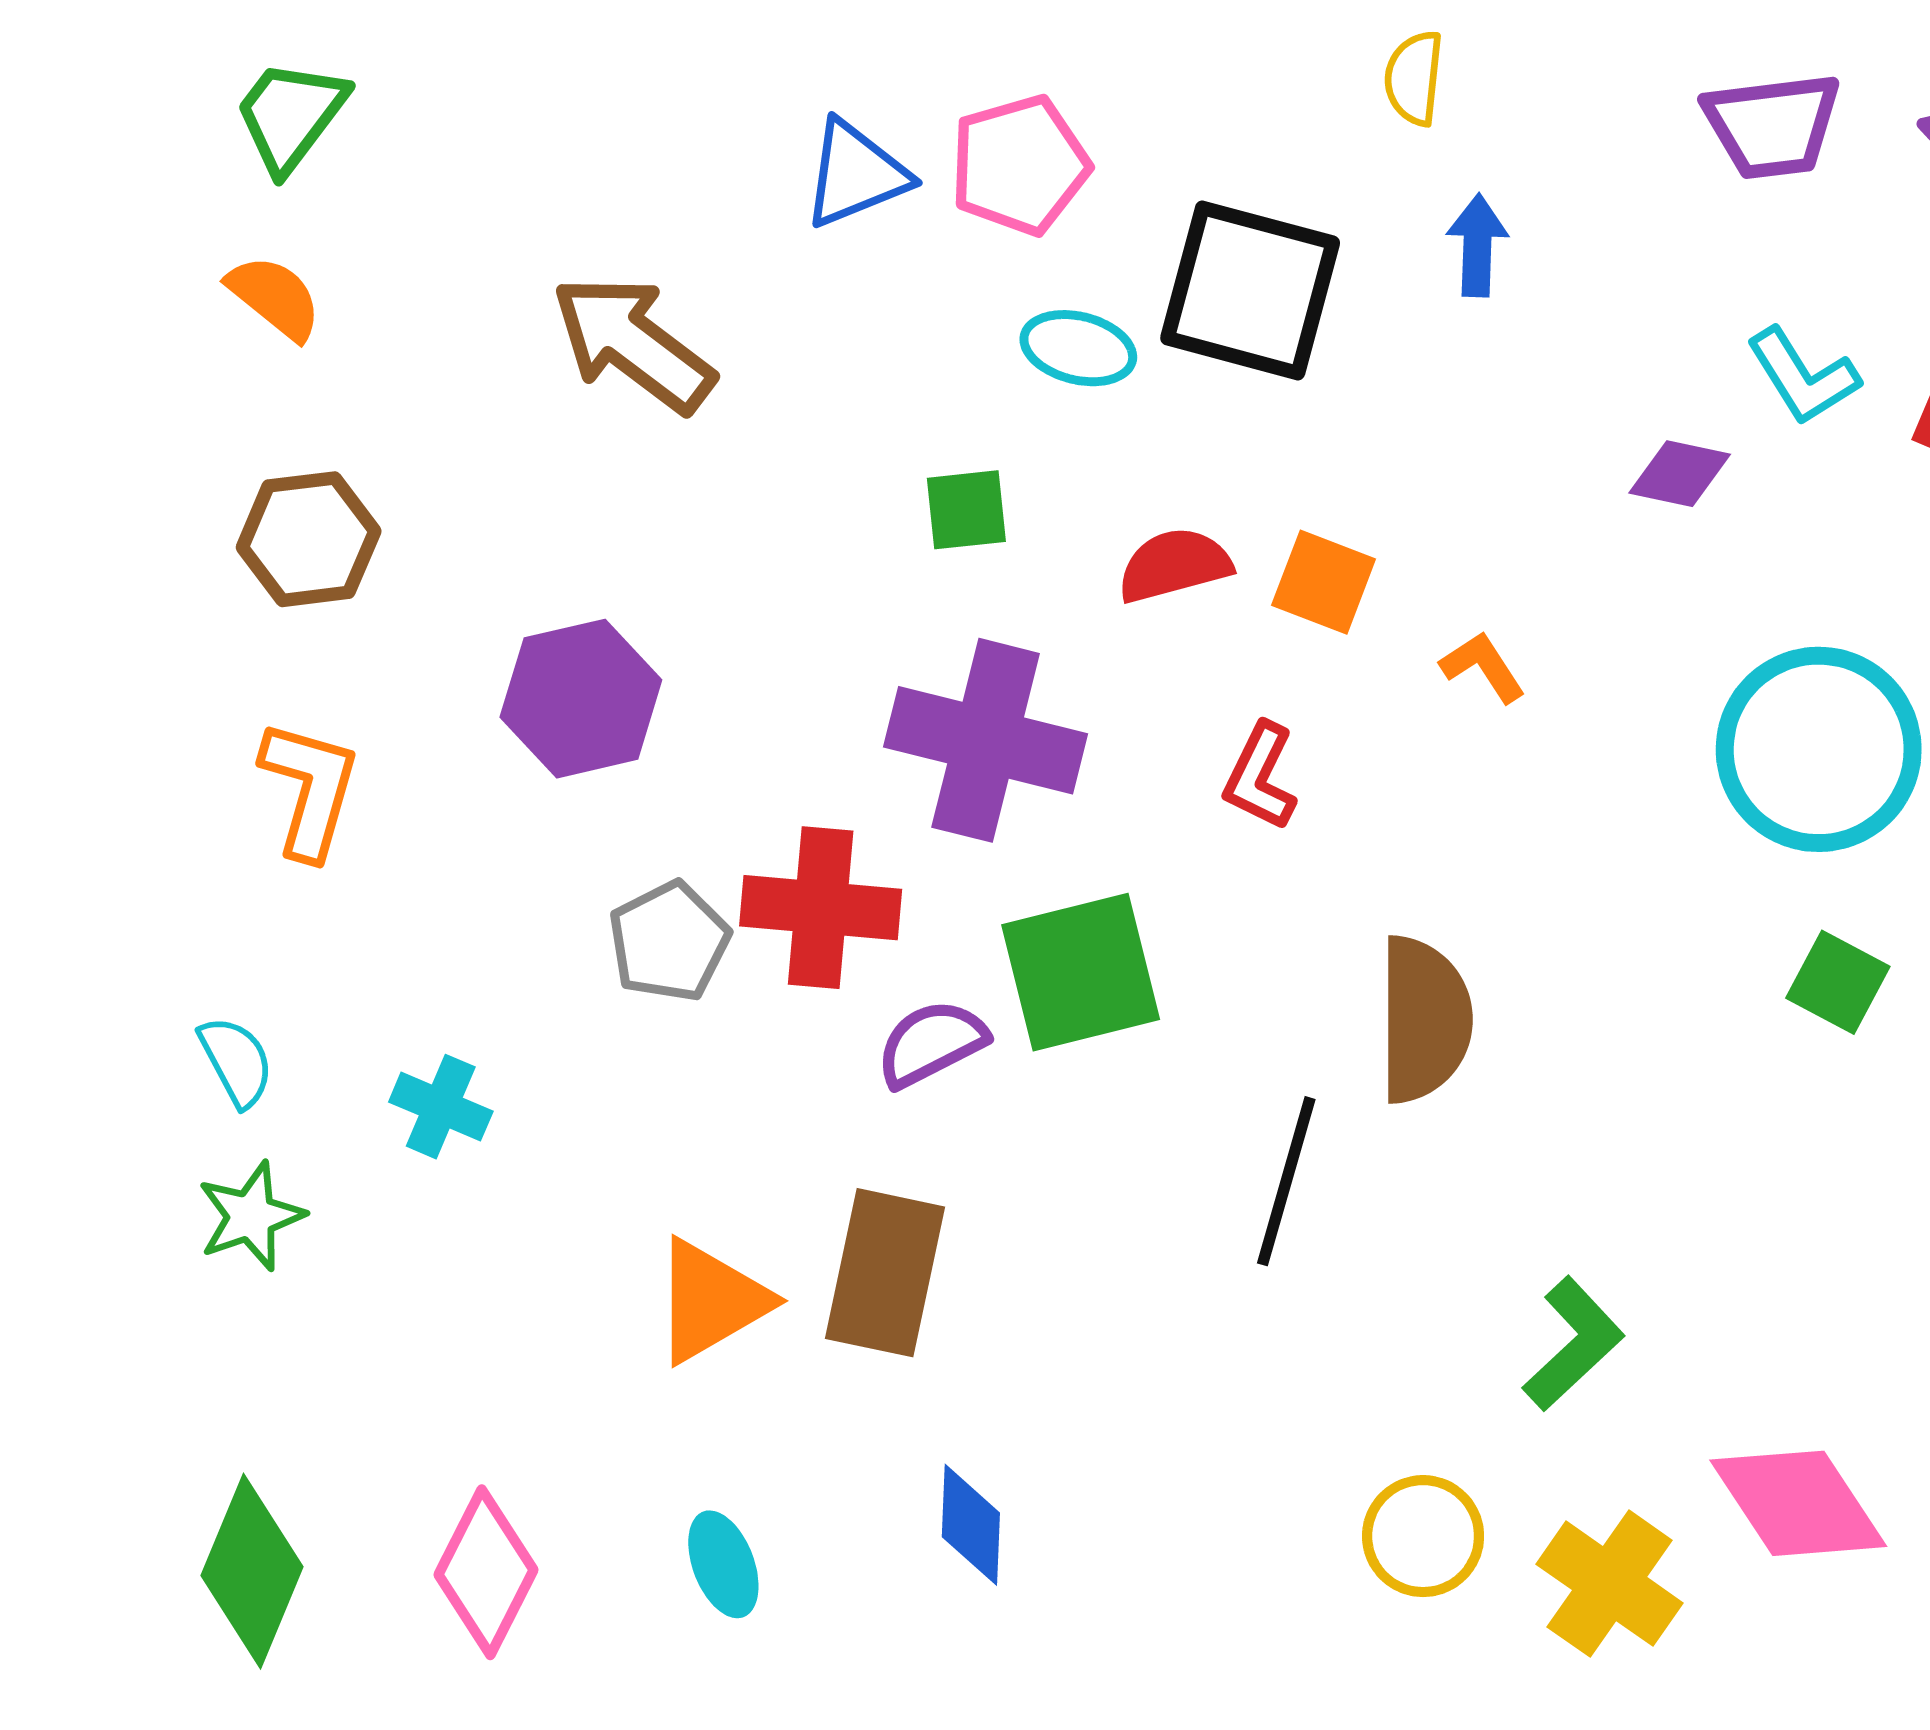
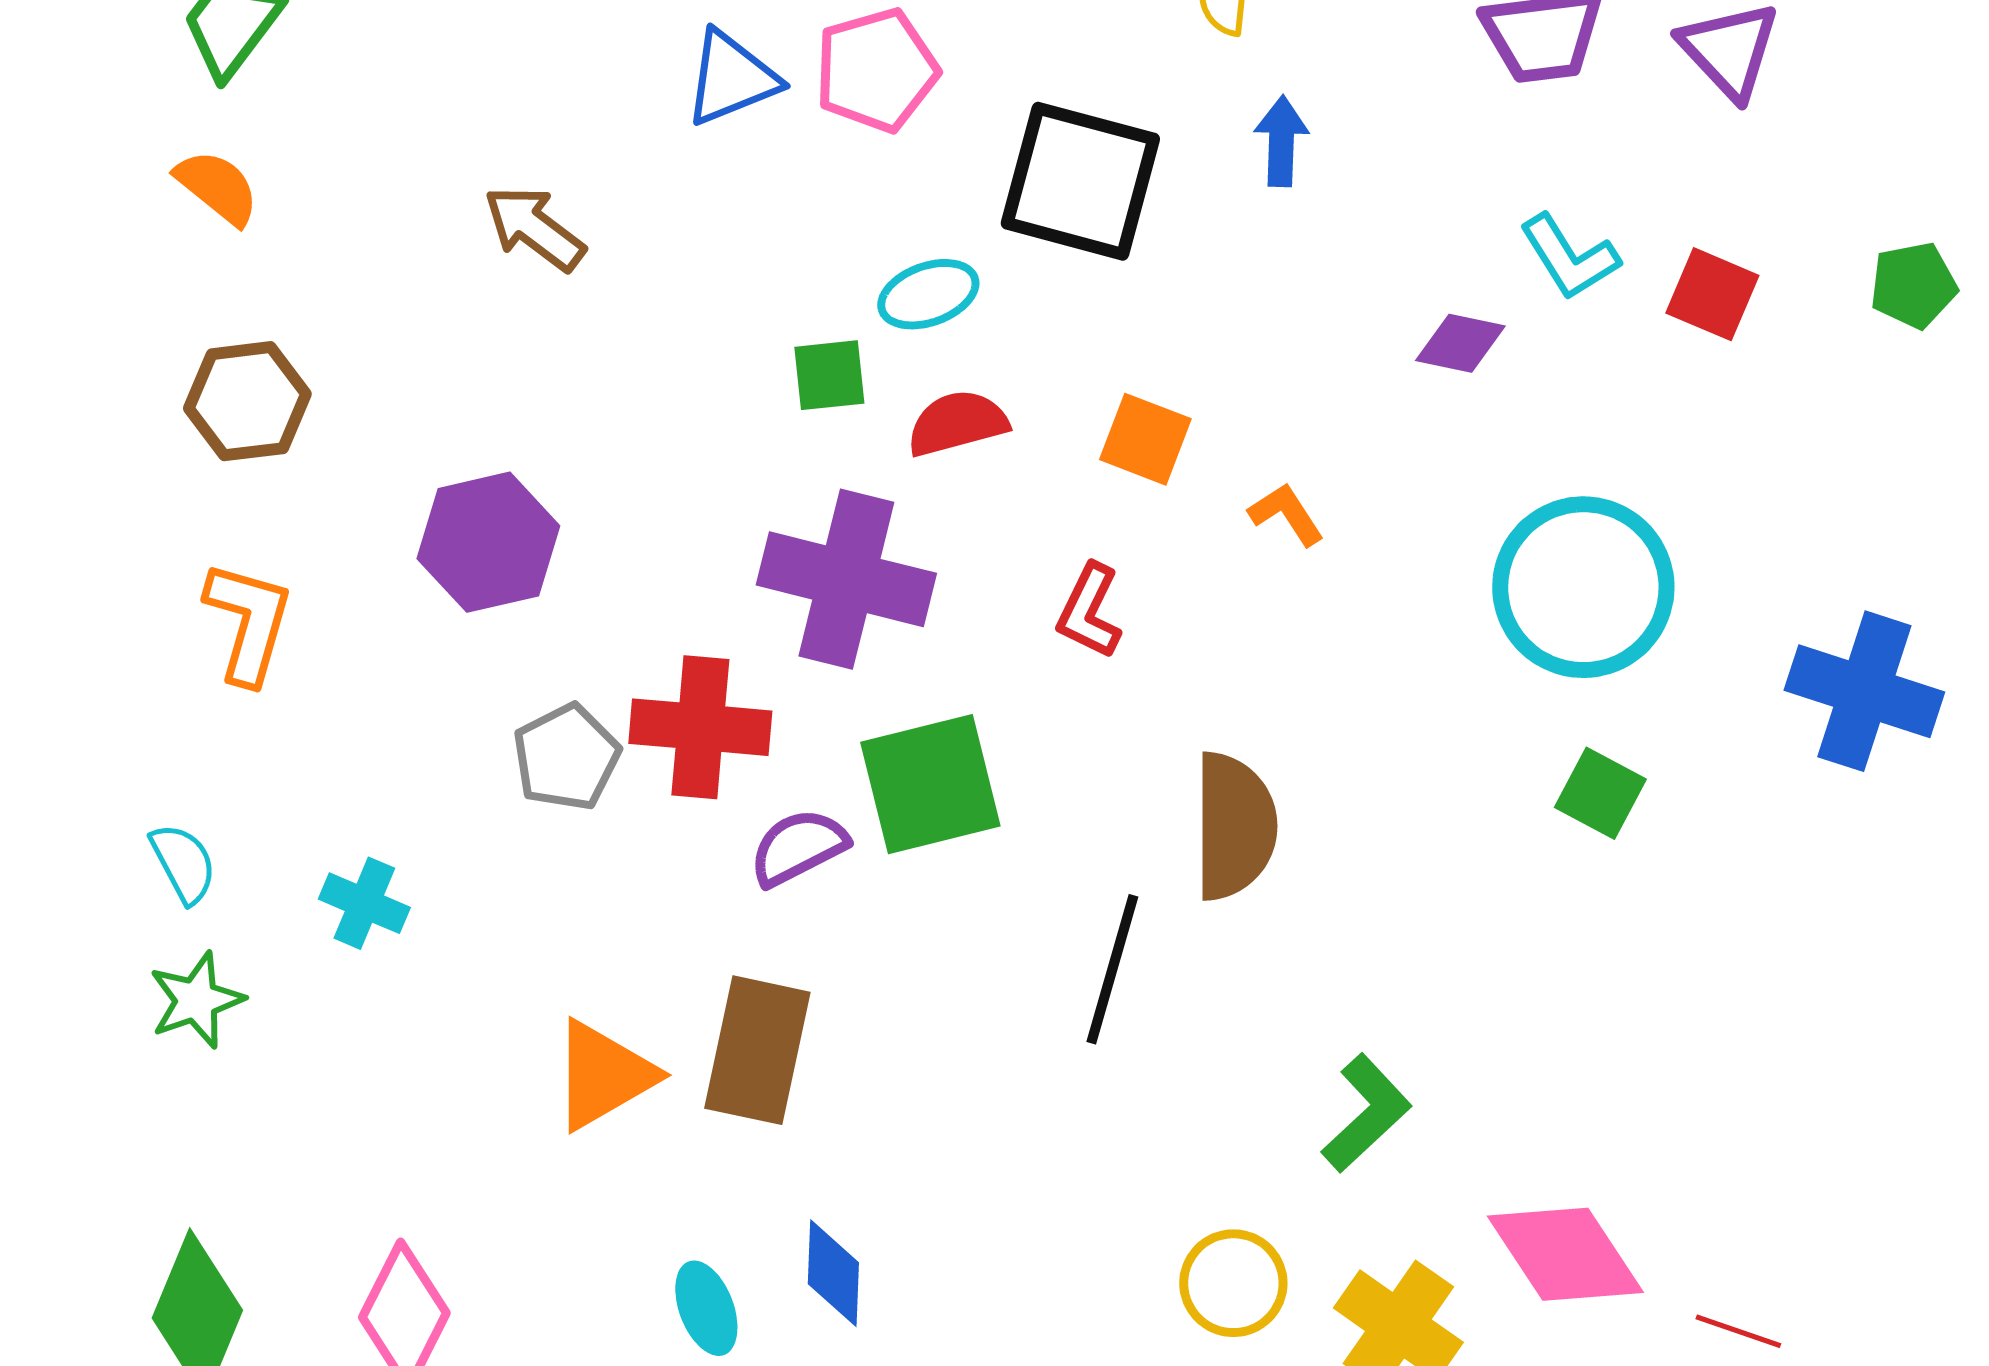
brown arrow: (633, 344) -> (534, 228), size x0.7
cyan ellipse: (1078, 348) -> (928, 294), moved, turned -34
red semicircle: (1174, 565) -> (957, 423), moved
cyan ellipse: (723, 1564) -> (706, 1308), moved

